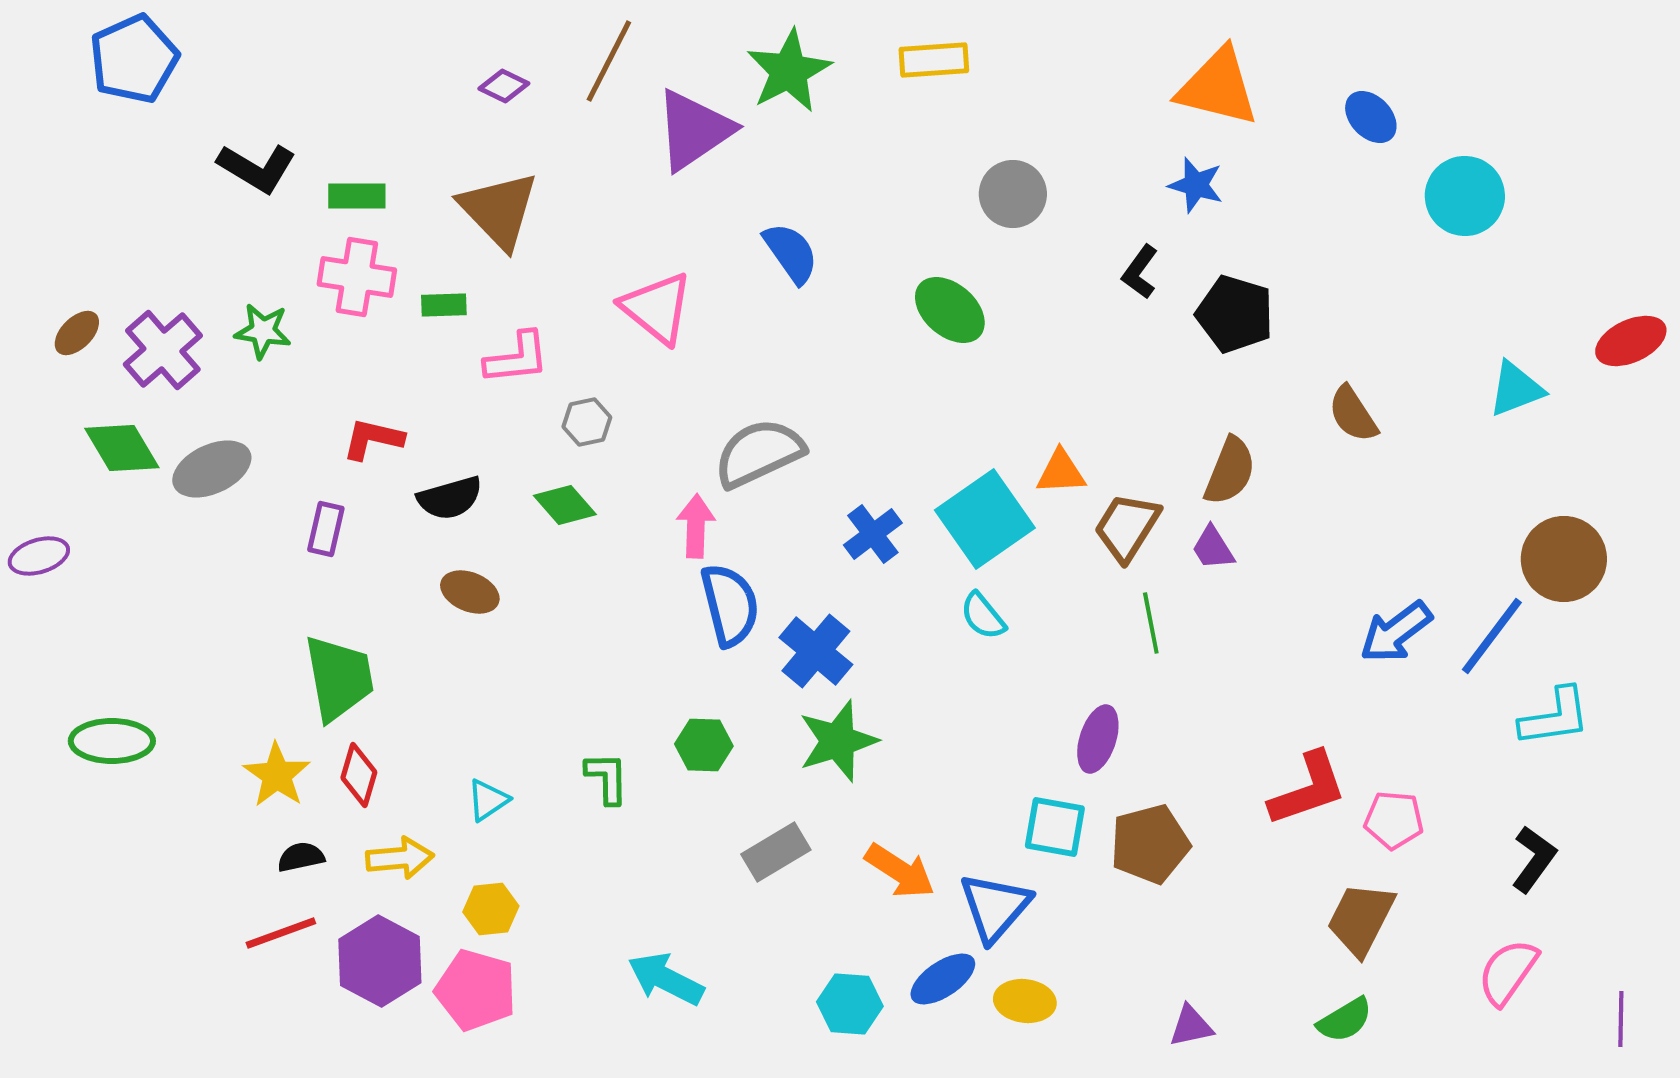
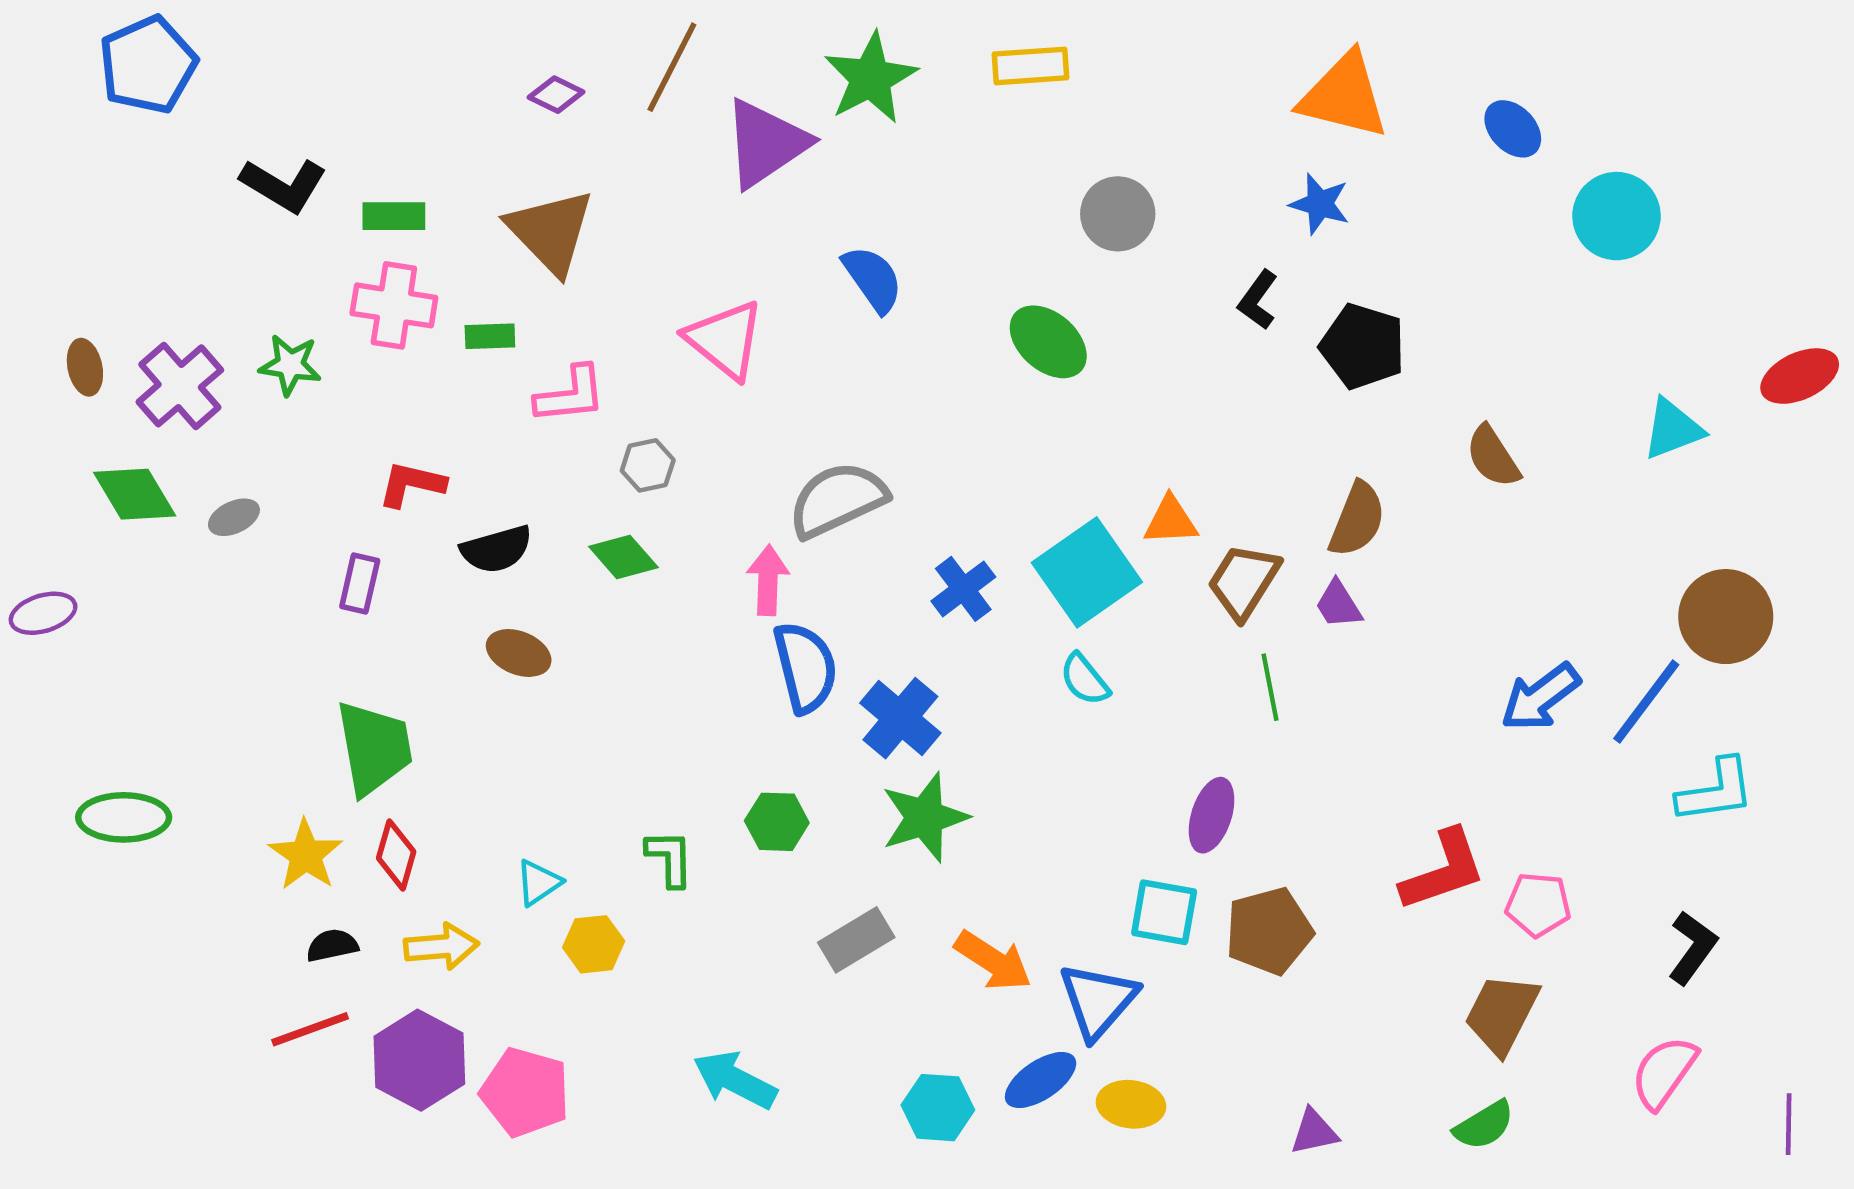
brown ellipse: (77, 333) -> (85, 367), turned -57
gray ellipse: (212, 469) -> (234, 517), size x0.6
yellow hexagon: (491, 909) -> (594, 944), moved

